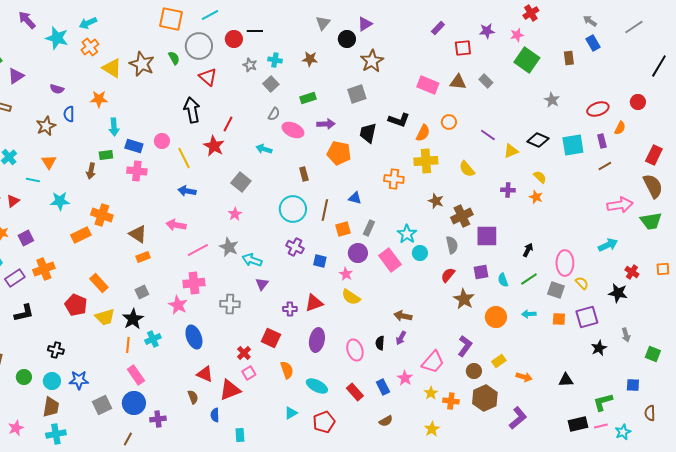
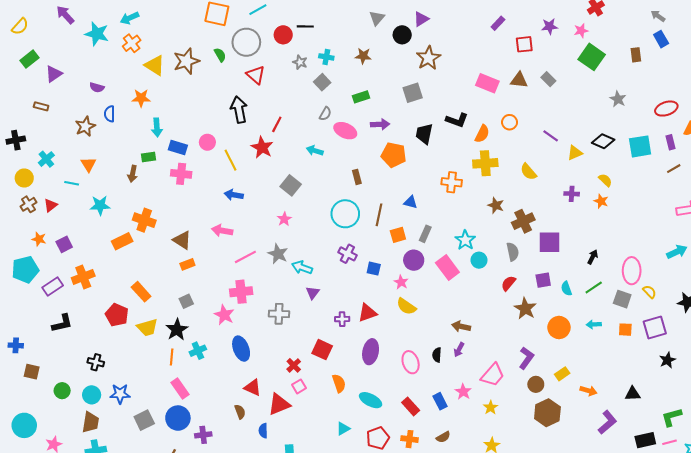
brown star: (142, 64) -> (186, 61), turned 30
orange cross: (451, 401) -> (410, 439), moved
purple L-shape: (518, 418) -> (607, 422), moved

